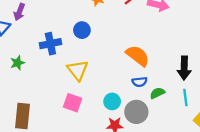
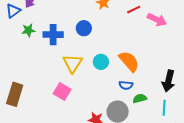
green star: (17, 63) -> (28, 30), moved
cyan circle: (112, 101) -> (101, 62), moved

